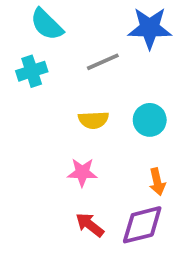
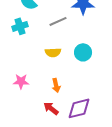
pink star: (82, 172) -> (21, 81), moved
orange arrow: (157, 182) -> (56, 85), moved

